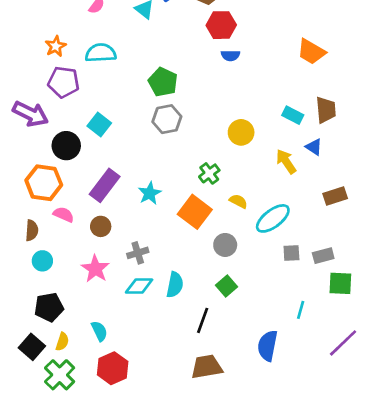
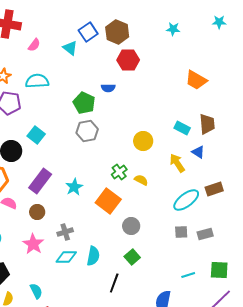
blue semicircle: (230, 56) -> (108, 88), moved
yellow semicircle: (238, 201) -> (141, 180), moved
cyan ellipse: (273, 218) -> (186, 200), moved
green square: (340, 283) -> (219, 270), moved
cyan line: (301, 310) -> (188, 275), turned 56

